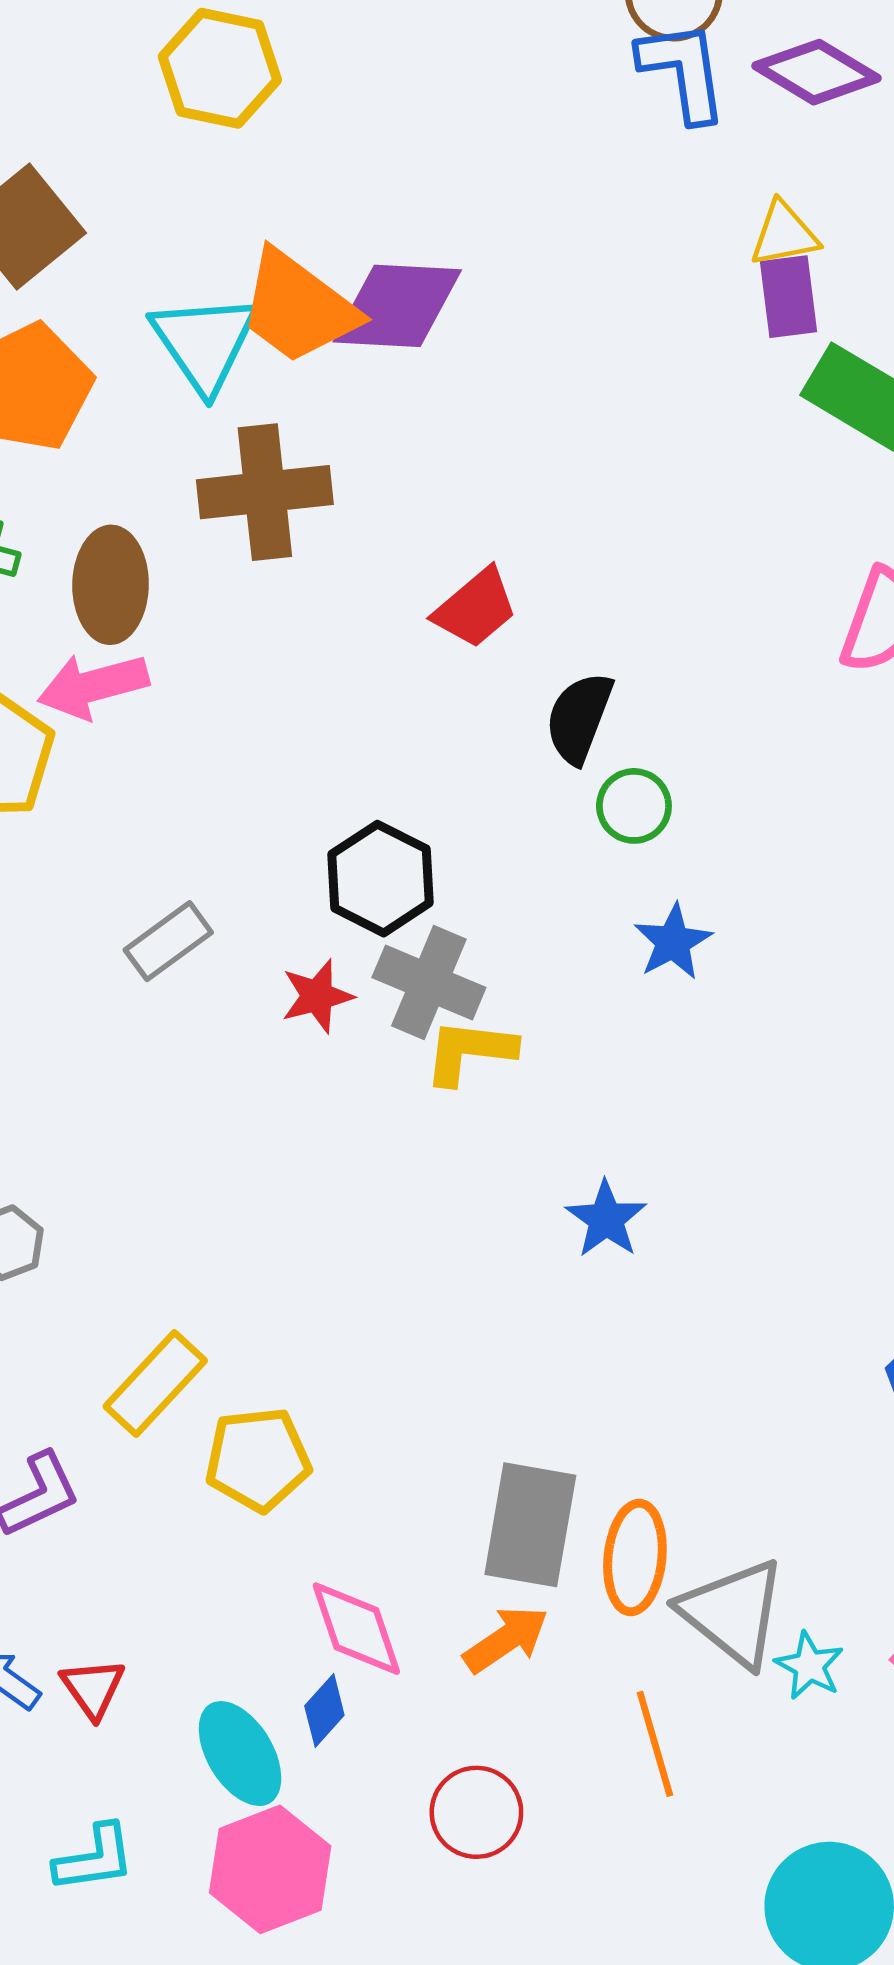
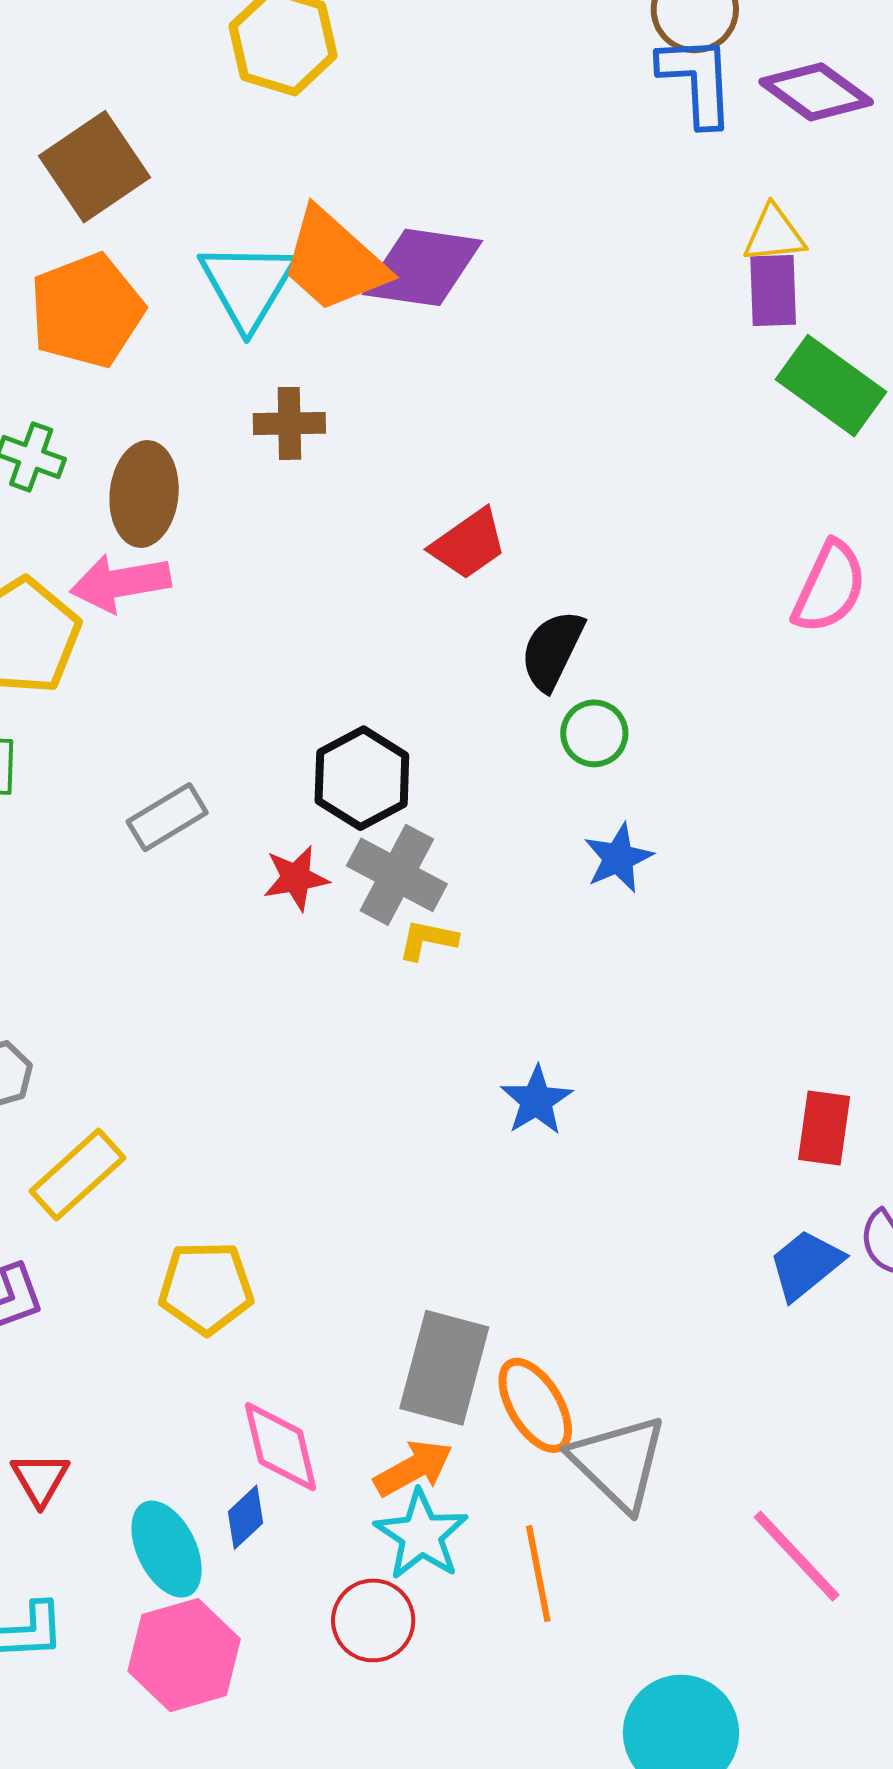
brown cross: (265, 492) -> (289, 423), size x0.6
yellow L-shape: (469, 1052) -> (428, 940), size x0.7
yellow rectangle: (155, 1383) -> (78, 1174), moved
orange ellipse: (635, 1558) -> (535, 1405), turned -42
cyan star: (809, 1666) -> (421, 1535), moved, size x1.5

